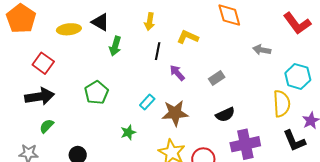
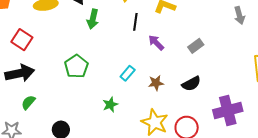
gray arrow: (262, 50) -> (239, 15), turned -114
brown star: (175, 113) -> (156, 83), size x0.6
black semicircle: (225, 115) -> (191, 84), moved

